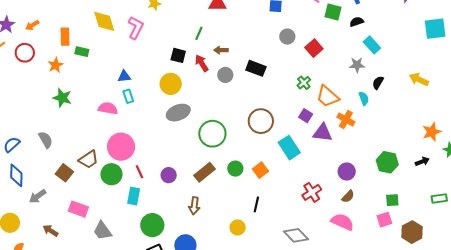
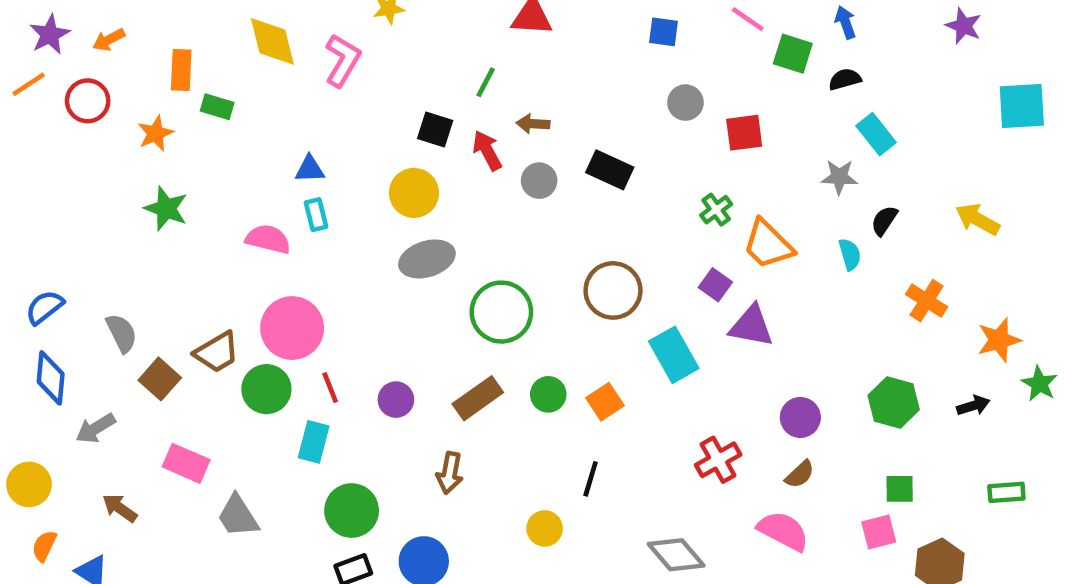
red square: (314, 48) -> (744, 133), turned 30
orange cross: (346, 119) -> (927, 301), moved
gray semicircle: (46, 140) -> (122, 333), moved

